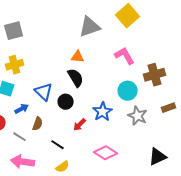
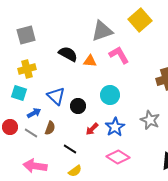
pink L-shape: (125, 56) -> (119, 55), moved
black semicircle: (76, 78) -> (68, 54), moved, turned -30
cyan circle: (128, 91) -> (110, 95), moved
blue star: (103, 112) -> (115, 127), moved
gray line: (20, 137) -> (31, 133), moved

